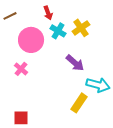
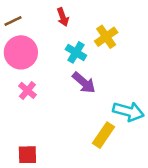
cyan cross: (58, 31) -> (76, 52), moved
pink circle: (31, 40) -> (21, 52), moved
purple arrow: (75, 63) -> (84, 83), moved

